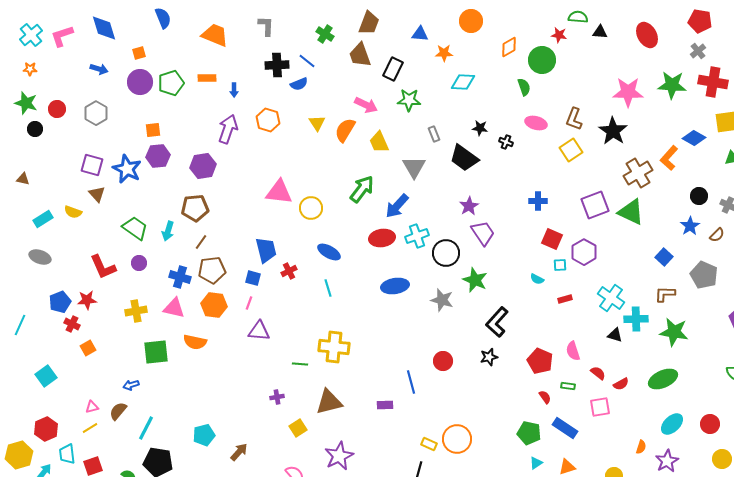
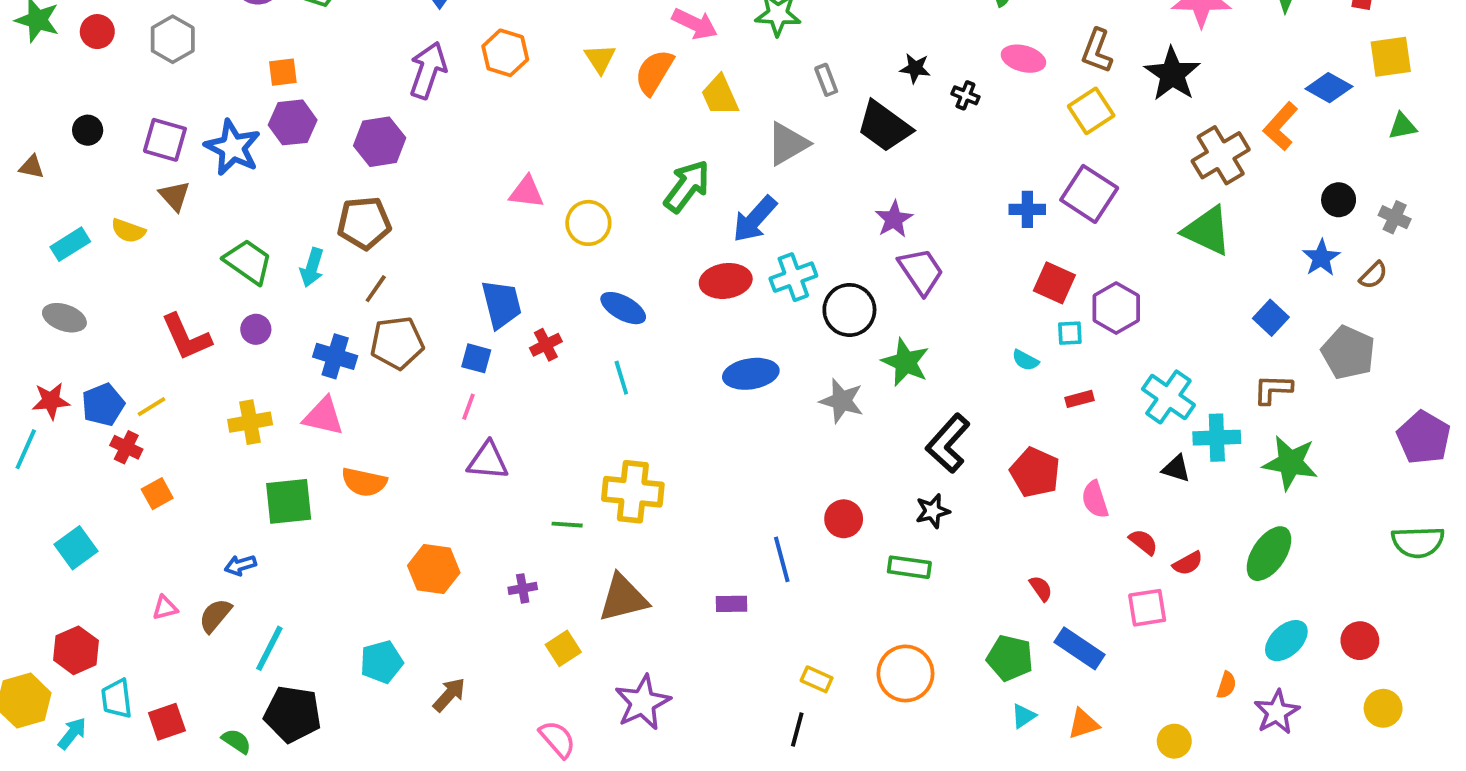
black circle: (35, 129) -> (88, 130), moved
gray triangle: (414, 167) -> (788, 144), turned 30
pink triangle: (279, 192) -> (527, 192), size x0.7
purple square: (595, 205) -> (1089, 194), moved, turned -36
red star: (87, 300) -> (51, 401), moved
orange hexagon: (214, 305) -> (434, 569), moved
red pentagon: (540, 361) -> (1035, 472), moved
green ellipse: (663, 379) -> (1269, 554), turned -32
green rectangle: (568, 386) -> (909, 567), moved, size x1.5
yellow line: (90, 428) -> (151, 407), moved
orange circle: (457, 439) -> (905, 673), moved

